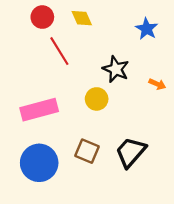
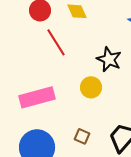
brown square: (87, 151) -> (82, 136), size x0.7

